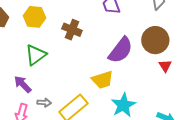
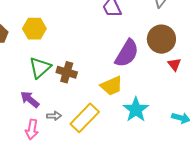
brown cross: (72, 30) -> (67, 72), moved

